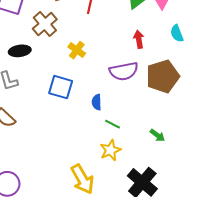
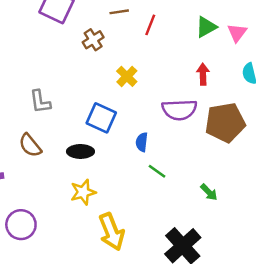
brown cross: (45, 24) -> (93, 40), size x0.7
black ellipse: (20, 51) -> (80, 151), moved
yellow star: (110, 150) -> (83, 192), moved

